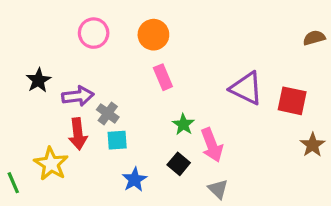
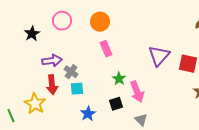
black star: (38, 80) -> (32, 34), moved
purple triangle: (246, 88) -> (159, 56), turned 45
black square: (179, 164) -> (116, 104), turned 32

